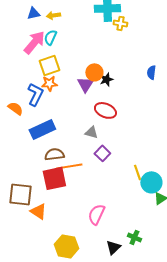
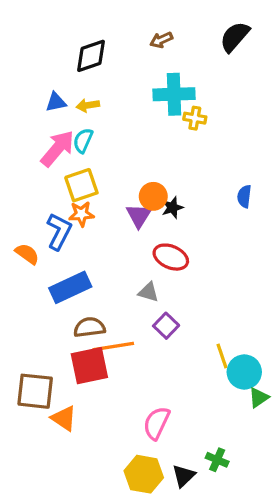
yellow hexagon: (66, 246) -> (144, 474), moved

